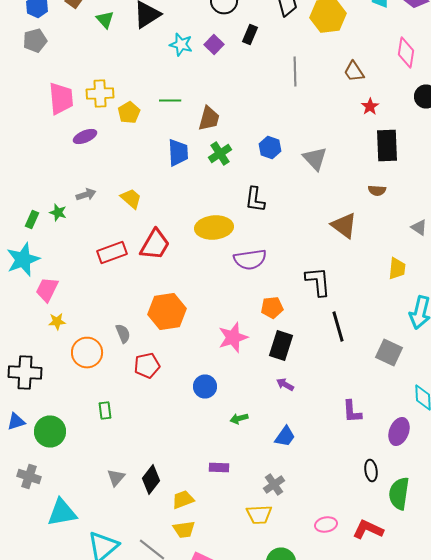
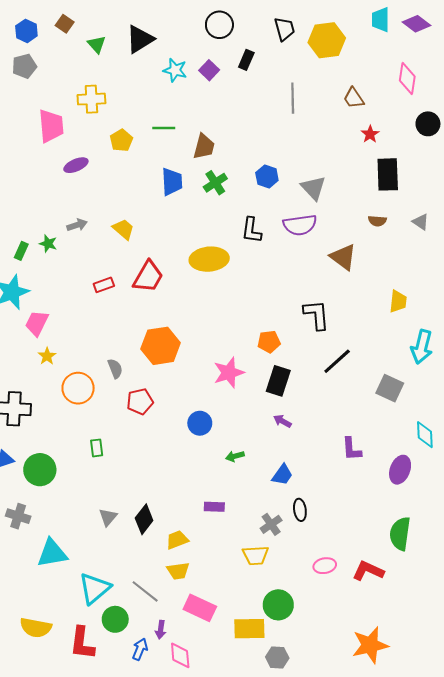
yellow cross: (100, 94) -> (91, 99), moved
gray triangle: (419, 228) -> (421, 222), moved
red rectangle: (112, 252) -> (104, 285), size x0.7
purple semicircle: (250, 260) -> (300, 225), moved
yellow star: (57, 322) -> (47, 356), turned -30
black line: (338, 326) -> (337, 361), turned 64
black ellipse: (371, 470) -> (300, 510), moved

